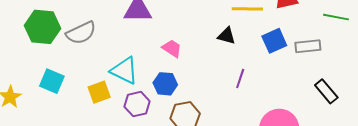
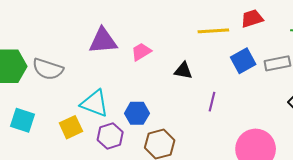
gray semicircle: (81, 33) -> (48, 69), turned 48
black triangle: (227, 36) -> (183, 71), moved
pink trapezoid: (172, 48) -> (141, 52), moved, turned -60

